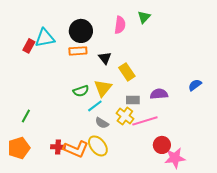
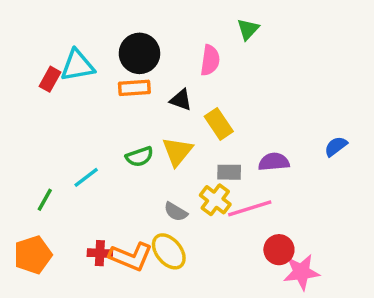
pink semicircle: (120, 25) -> (210, 60), moved
black triangle: (105, 58) -> (181, 100), turned -32
cyan line: (95, 106) -> (86, 177), moved

